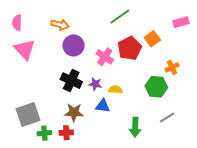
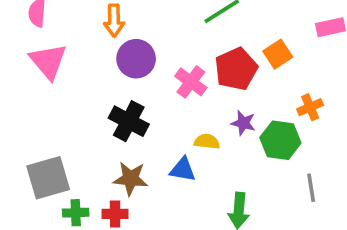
orange arrow: (60, 25) -> (114, 20), turned 72
purple star: (95, 84) -> (243, 123), moved
gray line: (167, 118) -> (311, 188), moved, turned -70

